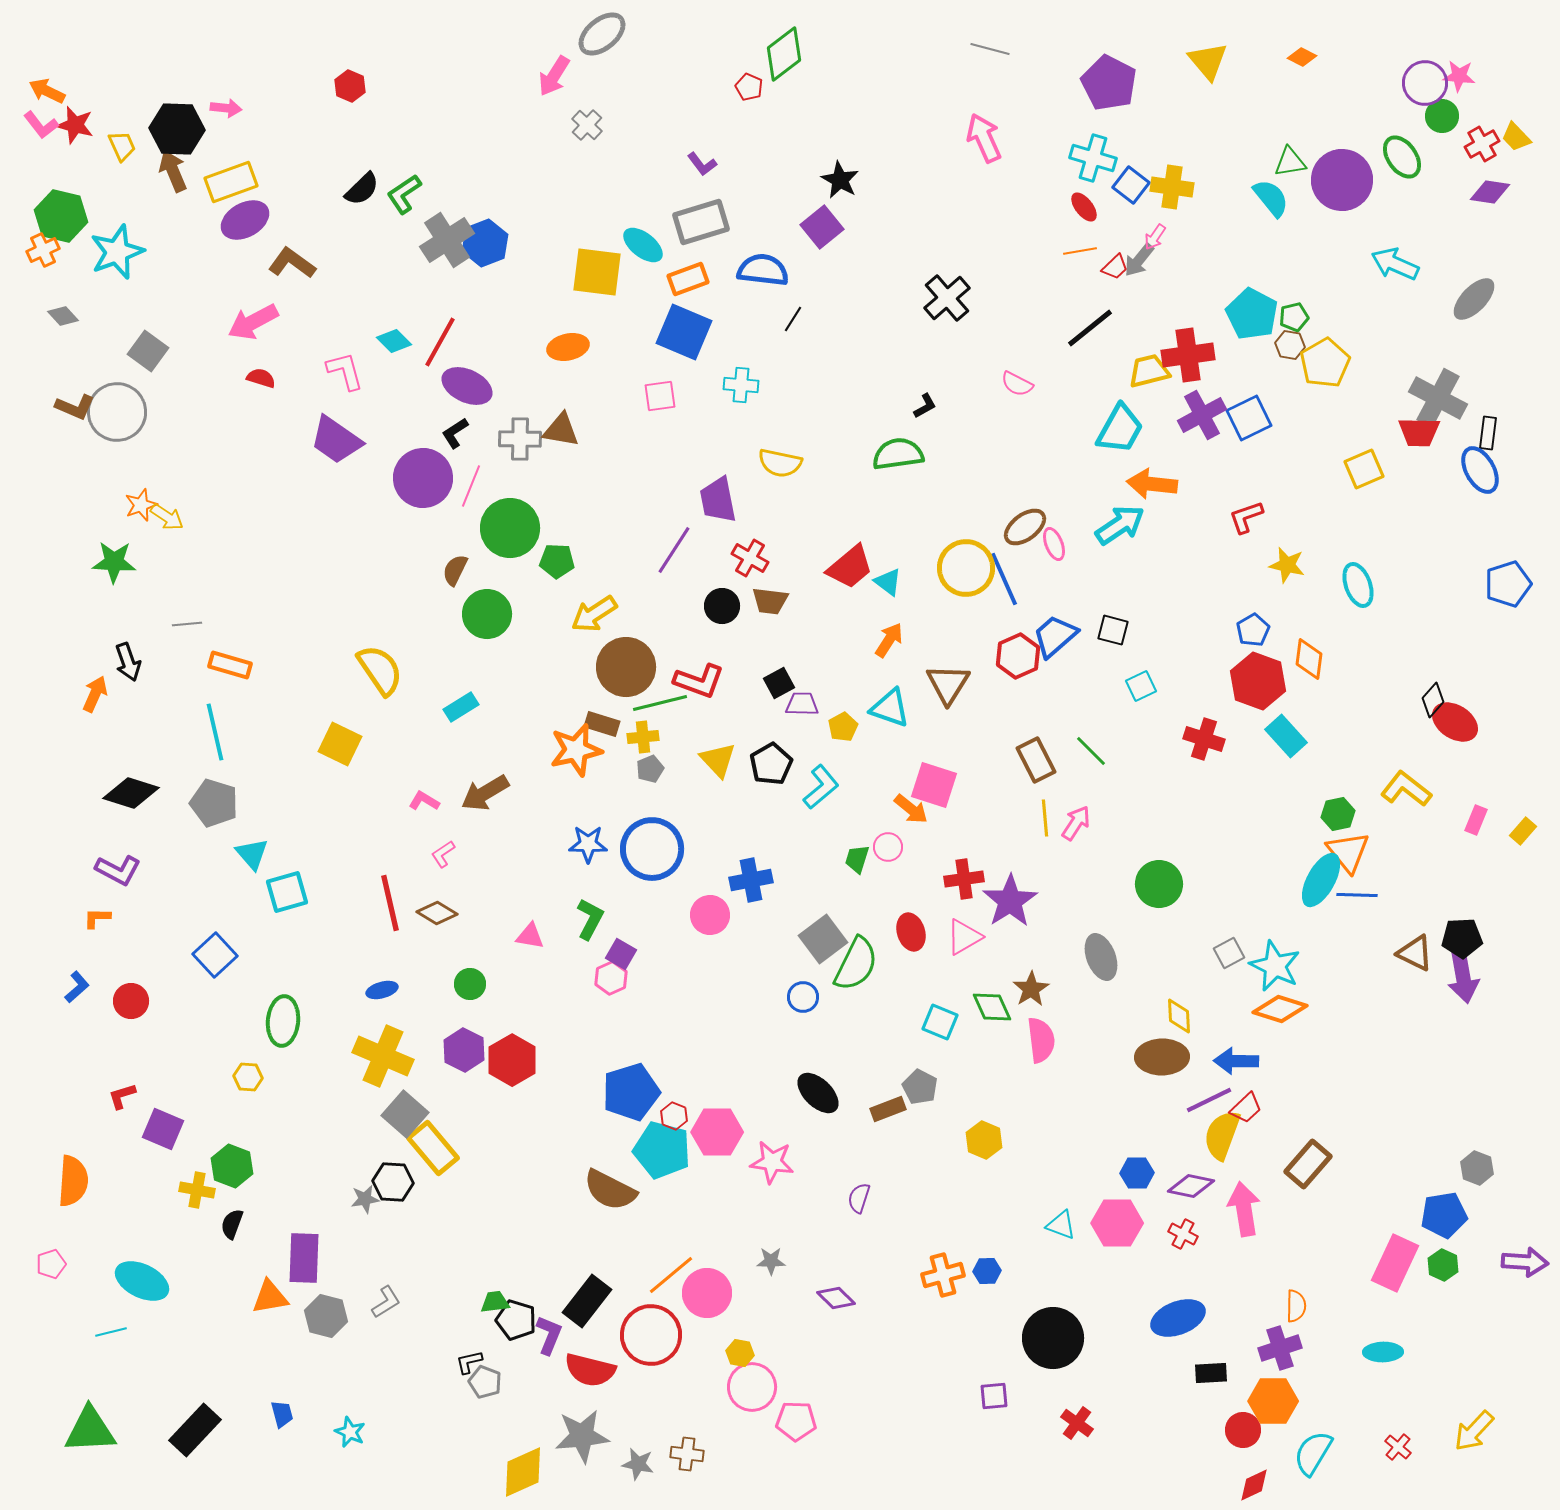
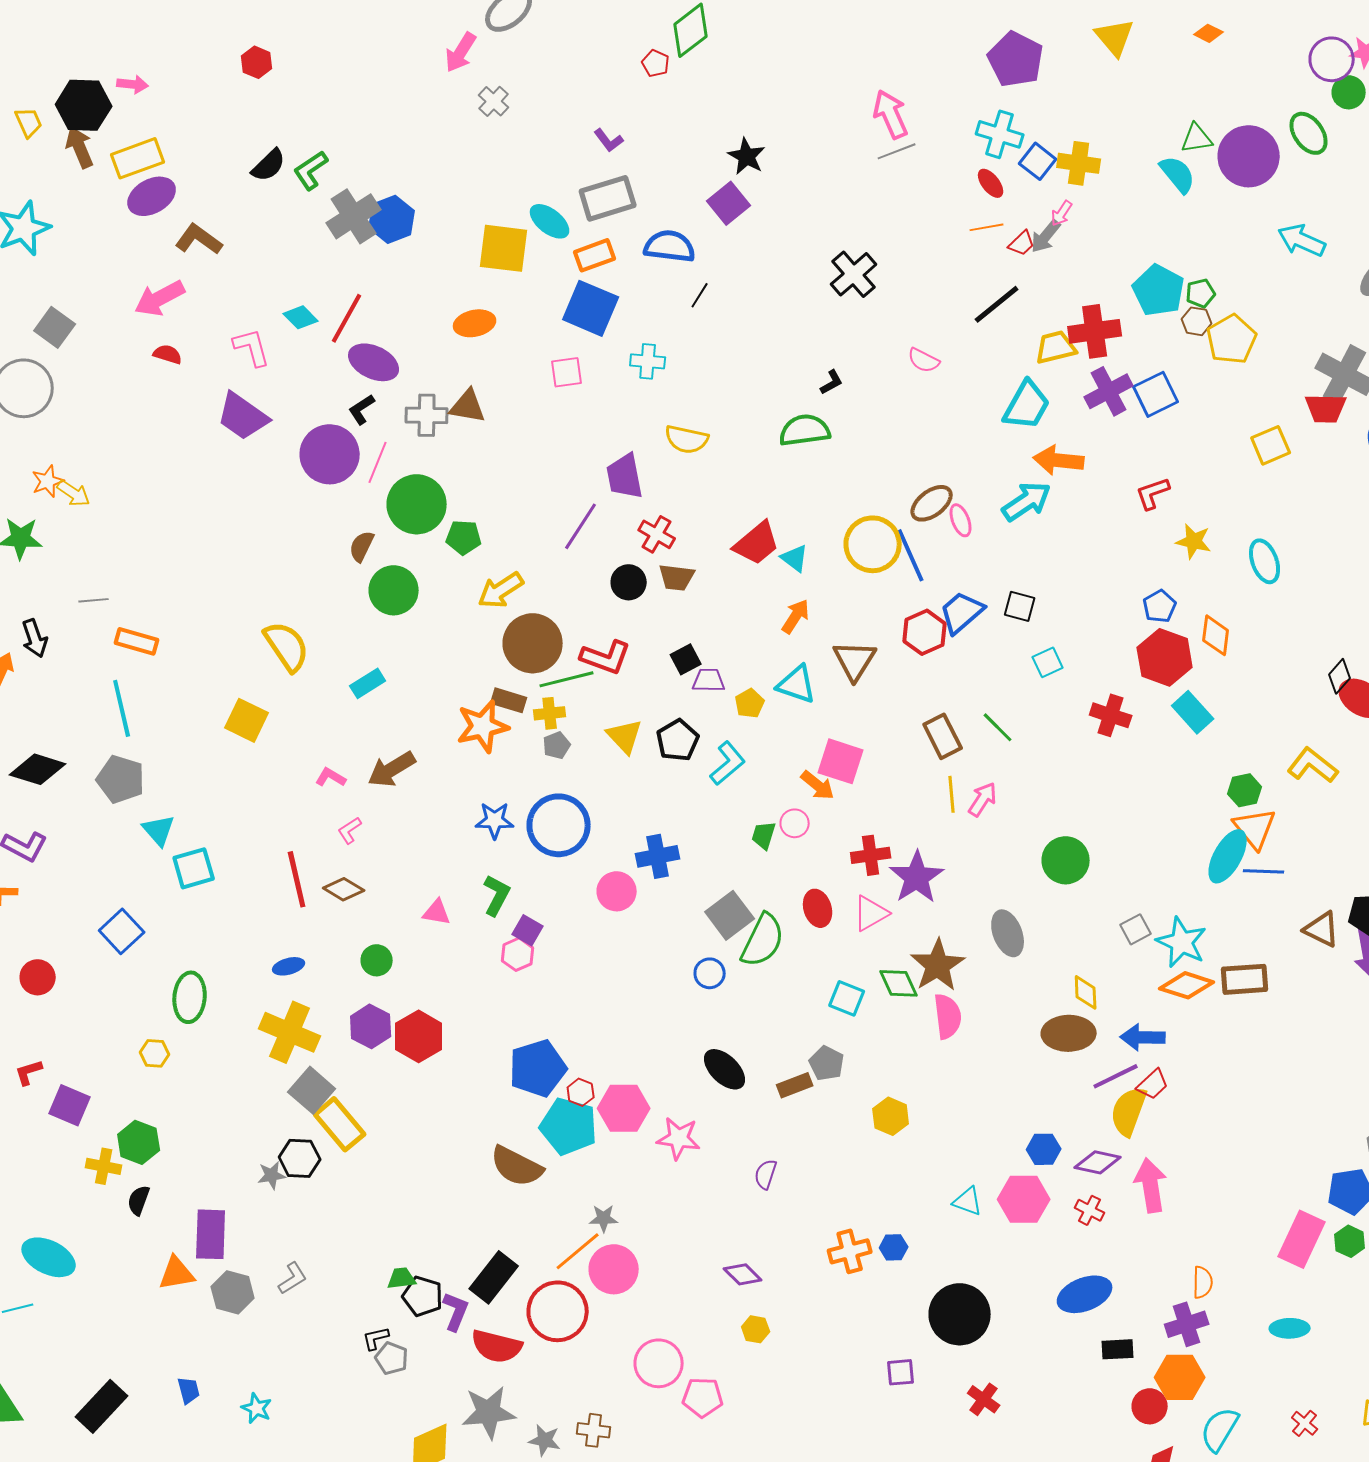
gray line: (990, 49) -> (897, 151), moved, turned -36
brown star: (1031, 989) -> (938, 965), size x1.5
brown rectangle: (1308, 1164) -> (1245, 979), moved, turned 45
gray star: (771, 1261) -> (604, 1218), moved
yellow hexagon: (740, 1353) -> (756, 1329), moved

